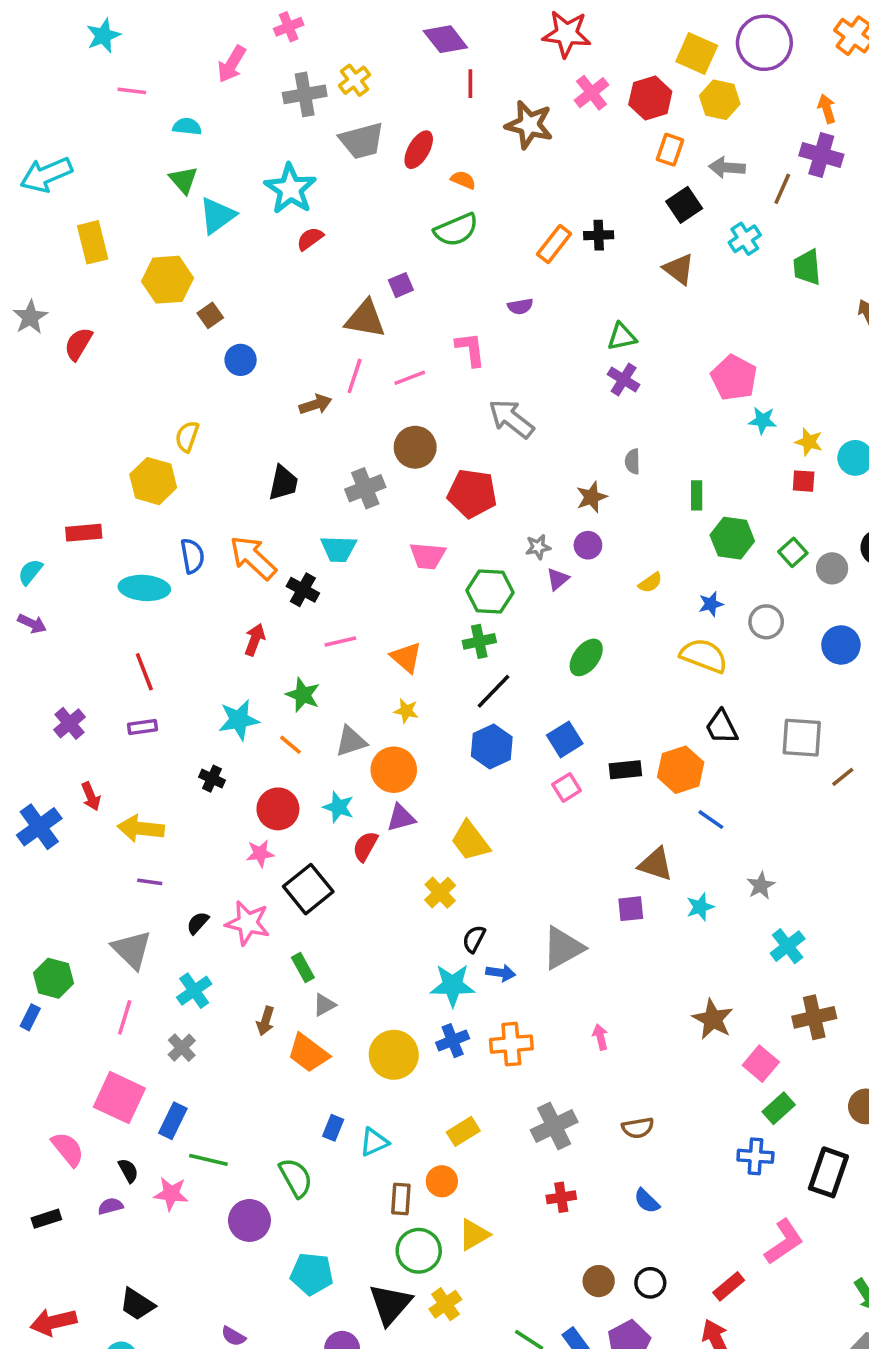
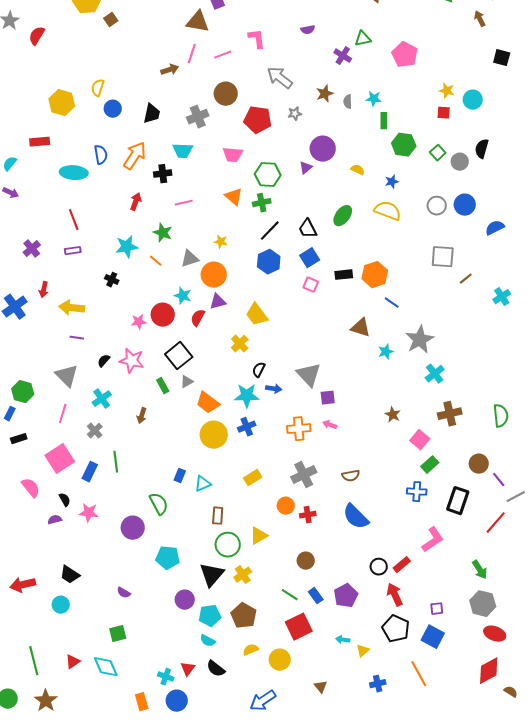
purple semicircle: (520, 306) -> (308, 30), moved
green triangle: (622, 337) -> (363, 39), moved
blue circle: (241, 360) -> (113, 109), moved
cyan star: (763, 420) -> (374, 99), moved
yellow hexagon: (153, 481) -> (62, 103), moved
brown star: (592, 497) -> (325, 94), moved
purple circle: (588, 545) -> (323, 149), size x1.6
gray star: (538, 547) -> (295, 114), moved
orange arrow: (253, 558) -> (135, 156), turned 80
yellow semicircle: (650, 583) -> (358, 170), turned -120
black cross: (303, 590) -> (163, 174), turned -36
gray circle: (766, 622) -> (437, 206), moved
orange triangle: (406, 657) -> (234, 197), moved
green ellipse: (586, 657) -> (343, 216), moved
black trapezoid: (722, 727) -> (308, 229), moved
pink square: (567, 788) -> (311, 285), turned -35
red arrow: (91, 796) -> (44, 290), turned 35
red circle: (278, 809) -> (163, 315), moved
gray star: (761, 886) -> (420, 340), size x1.8
black square: (308, 889) -> (179, 356), moved
purple square: (631, 909) -> (328, 398), moved
gray triangle: (563, 948) -> (309, 375), turned -44
gray triangle: (324, 1005) -> (187, 382), moved
brown star: (713, 1019) -> (393, 415), size x0.7
pink arrow: (600, 1037) -> (330, 425), turned -56
orange cross: (511, 1044) -> (299, 429), moved
orange trapezoid: (308, 1053) -> (208, 403), moved
pink square: (119, 1098) -> (60, 459), turned 32
green line: (208, 1160) -> (116, 462), moved, turned 70
orange circle: (442, 1181) -> (286, 506), moved
blue semicircle: (647, 1201) -> (356, 517), size x1.8
black rectangle: (46, 1219) -> (19, 439), moved
brown circle: (599, 1281) -> (306, 561), moved
black circle: (650, 1283) -> (379, 567), moved

